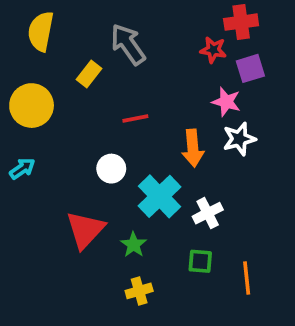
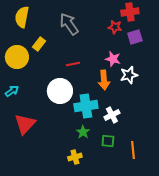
yellow rectangle: (89, 74) -> (39, 44), moved
pink star: (226, 102) -> (113, 59), moved
white circle: (111, 169) -> (60, 91), size x1.6
cyan cross: (159, 196) -> (86, 106), turned 35
red triangle: (85, 230) -> (25, 124), moved
green star: (134, 245) -> (83, 132), moved

